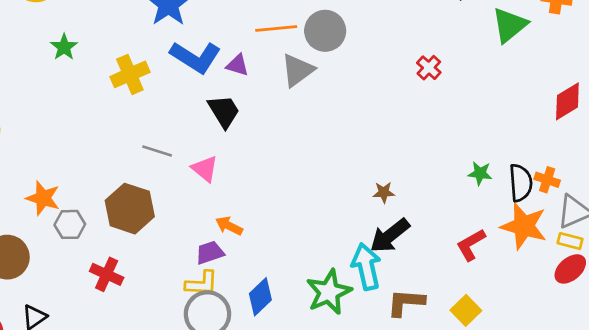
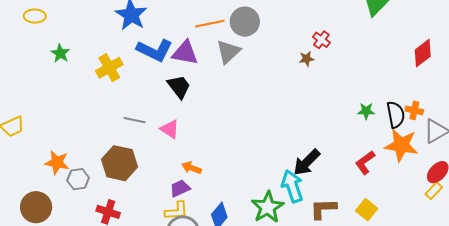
purple triangle: (237, 65) -> (185, 53), size x1.6
brown star: (384, 192) -> (307, 59), moved
yellow rectangle: (570, 241) -> (434, 191), moved, turned -54

